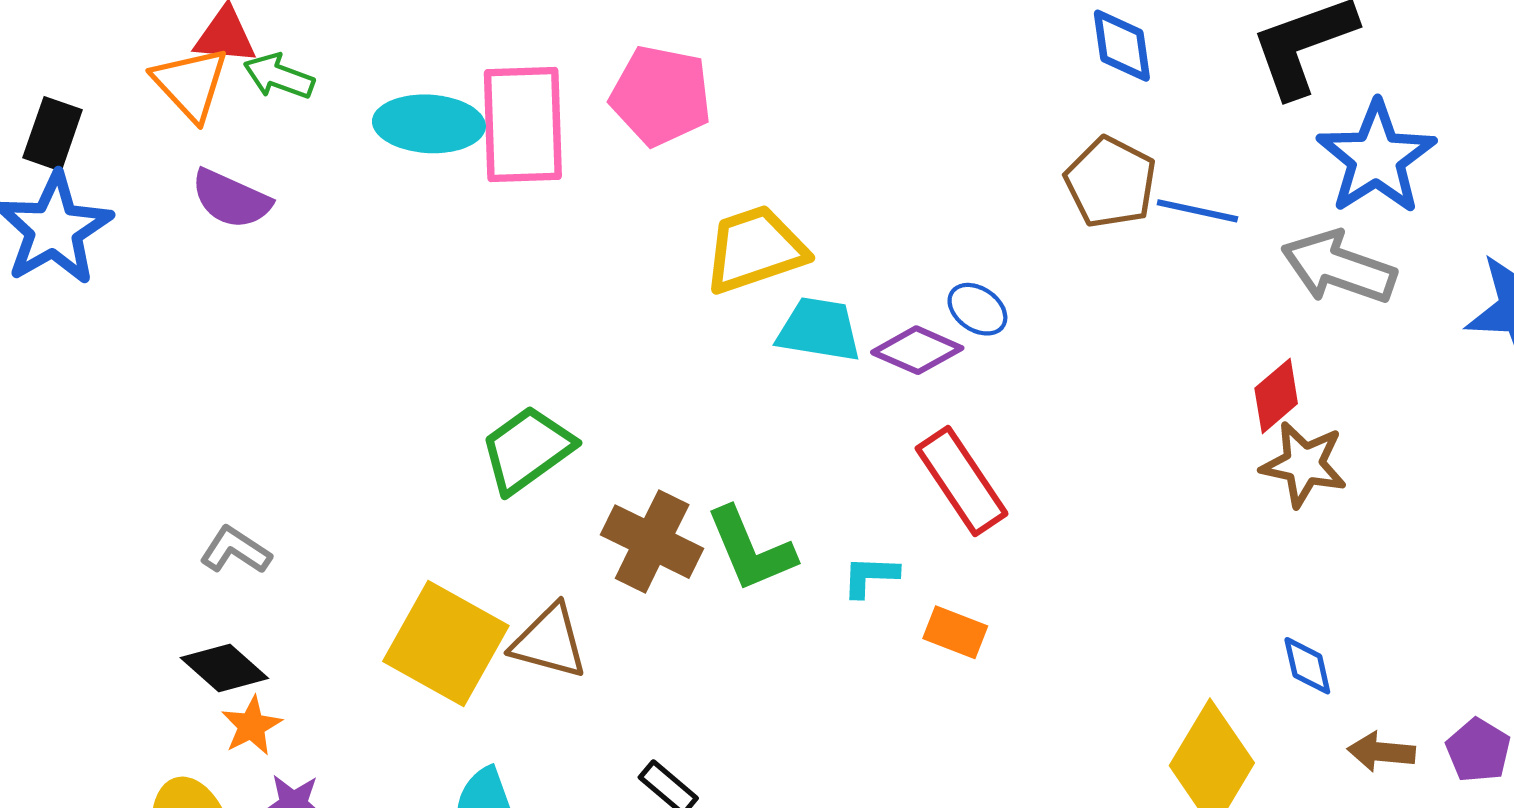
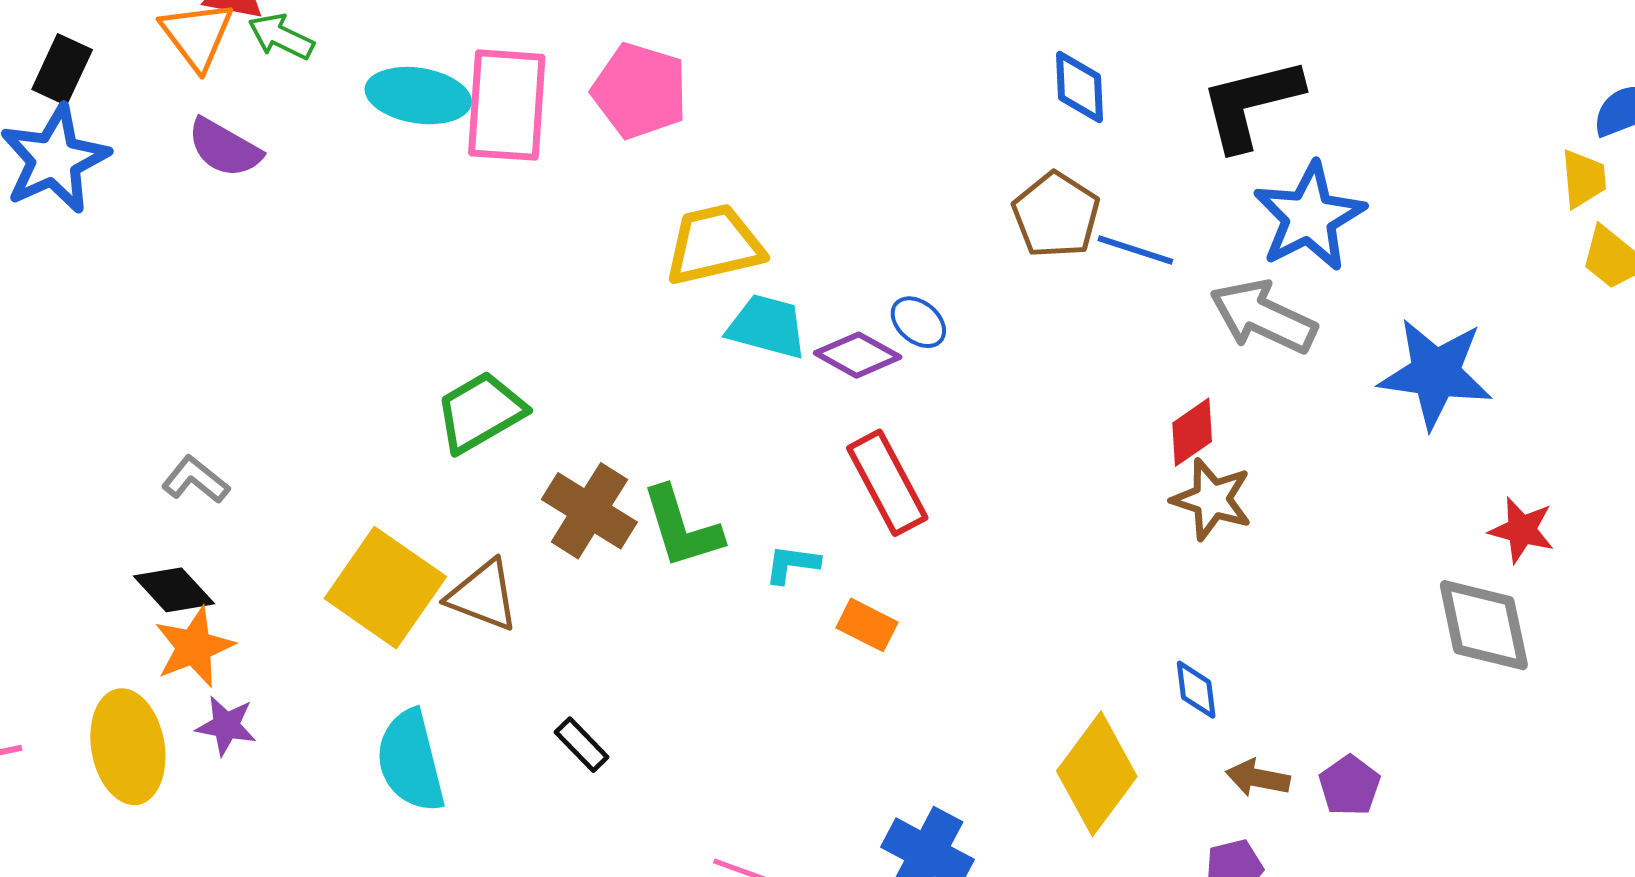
orange star: (251, 726) -> (194, 647), size x1.4

